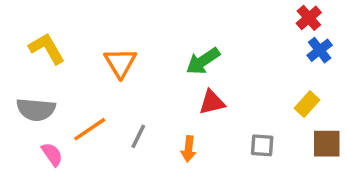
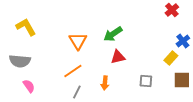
blue cross: (320, 50) -> (183, 41), moved
orange triangle: (120, 63) -> (78, 41), moved
orange line: (90, 129) -> (73, 71), moved
gray line: (138, 136) -> (77, 92), moved

